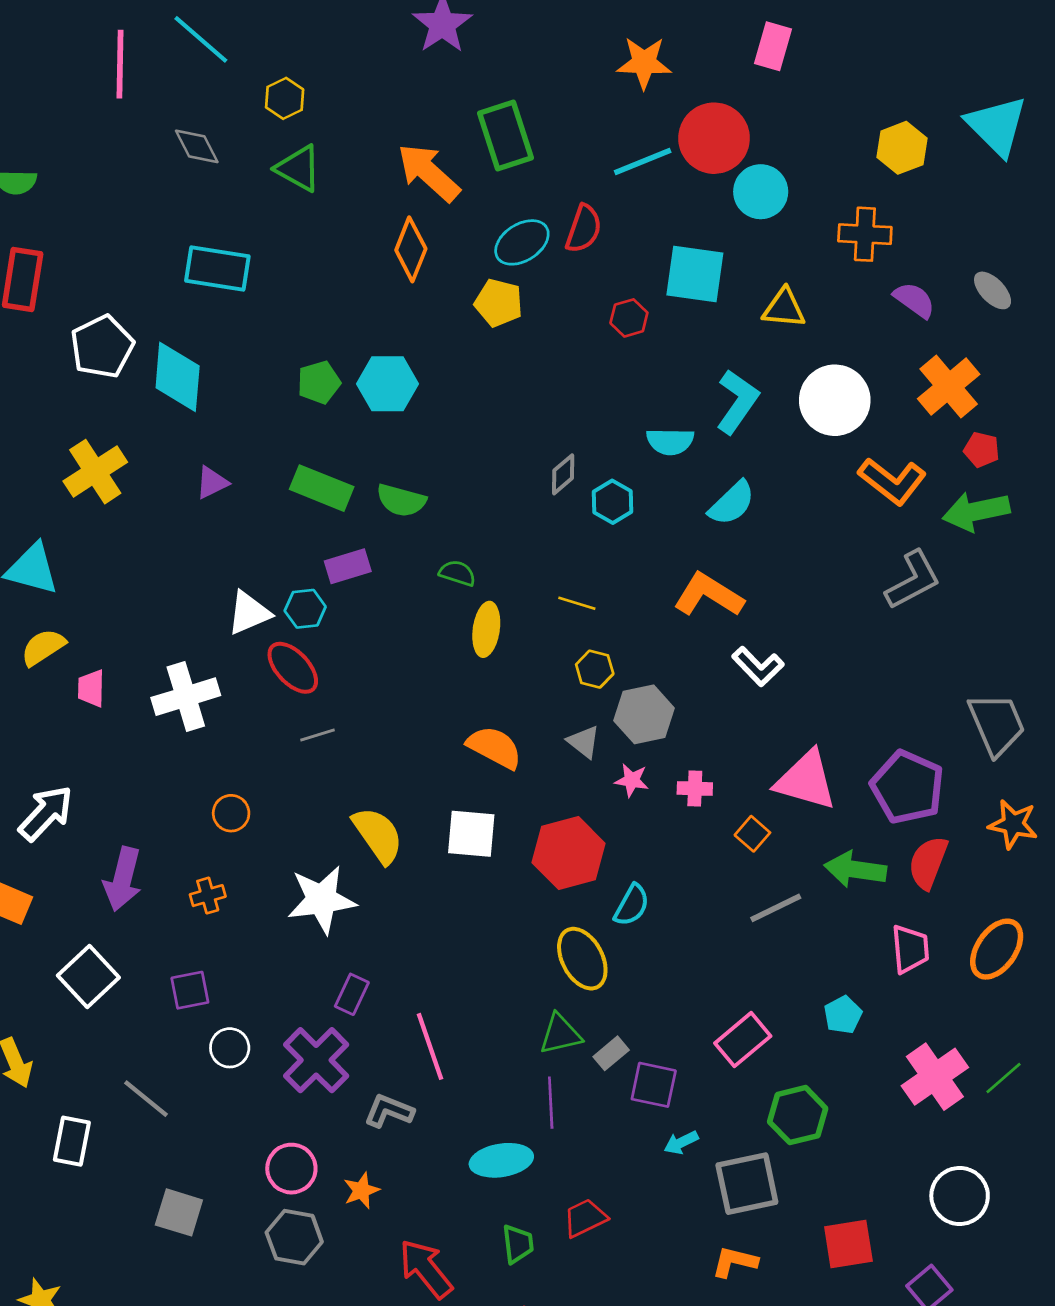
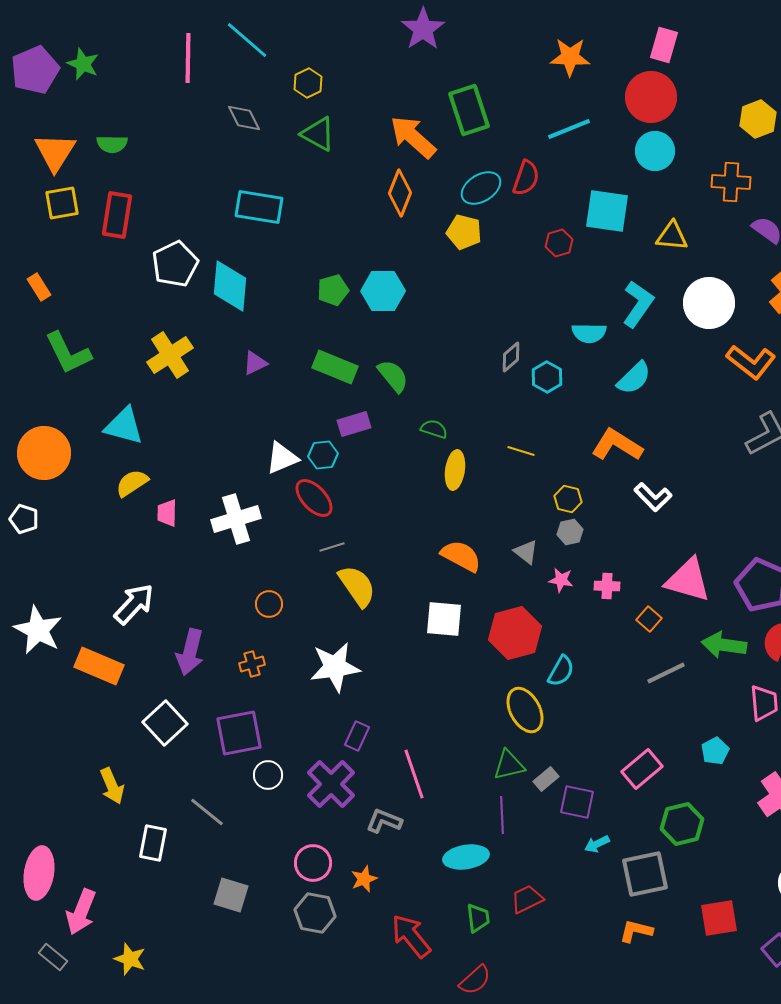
red circle: (714, 138) -> (651, 97), moved
green semicircle: (401, 500) -> (393, 376), turned -144
yellow hexagon: (595, 669) -> (568, 499), moved
gray hexagon: (644, 714) -> (570, 532), size x0.6
yellow semicircle: (378, 835) -> (357, 586), moved
purple square: (190, 990) -> (239, 733), size x1.6

